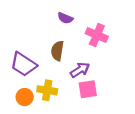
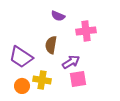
pink cross: (97, 35) -> (86, 31), turned -30

